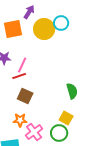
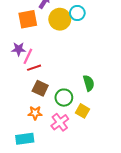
pink line: (22, 65) -> (28, 56), moved
pink cross: (34, 132) -> (60, 122), moved
green circle: (59, 133) -> (64, 98), moved

